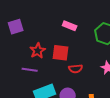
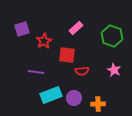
pink rectangle: (70, 26) -> (76, 28), turned -64
red star: (38, 51) -> (44, 41), moved

